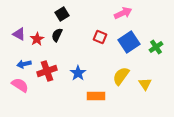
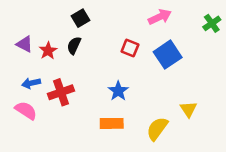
green cross: (156, 47) -> (212, 23), moved
blue star: (78, 73) -> (118, 91), moved
yellow semicircle: (121, 76) -> (157, 129), moved
orange rectangle: (96, 96) -> (112, 123), moved

